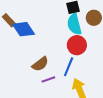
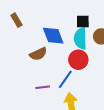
blue diamond: (23, 29) -> (53, 36), moved
brown semicircle: (40, 64) -> (38, 54), moved

